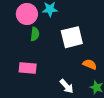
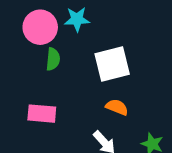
orange semicircle: (90, 64) -> (117, 107), moved

